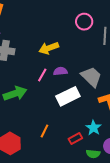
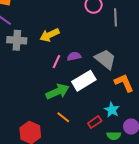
yellow arrow: (49, 48) -> (50, 35), moved
green arrow: (15, 94) -> (57, 92), moved
orange line: (44, 131) -> (63, 117), turned -72

